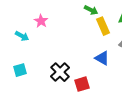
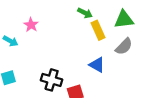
black cross: (60, 72) -> (52, 80), turned -30

